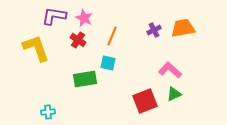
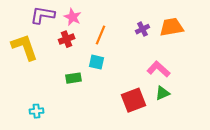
red cross: (78, 40) -> (67, 39), turned 35
green rectangle: (85, 79) -> (74, 78), size x0.7

